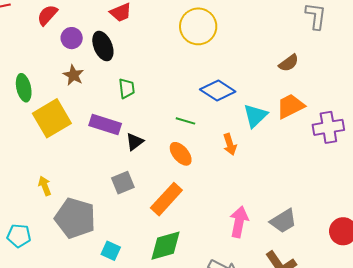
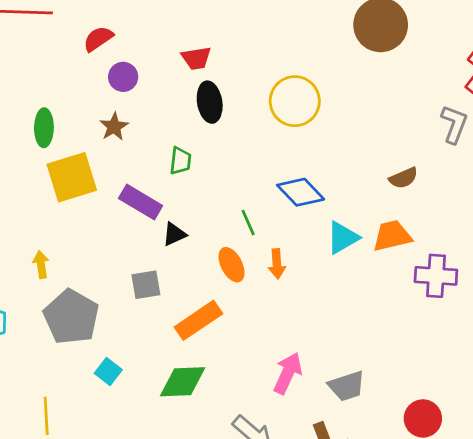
black ellipse: (103, 46) -> (210, 102), moved
green line: (185, 121) -> (248, 223), turned 36
orange arrow: (230, 144) -> (277, 264), moved

